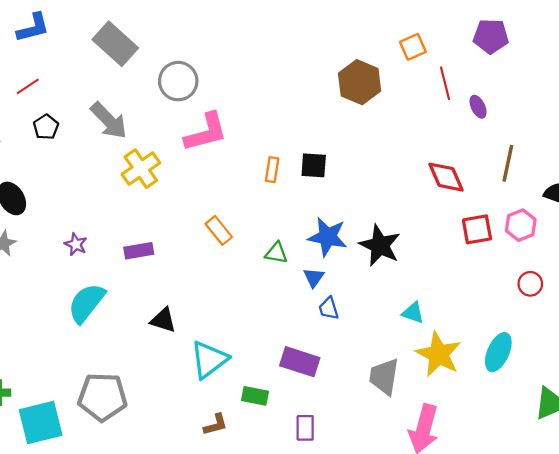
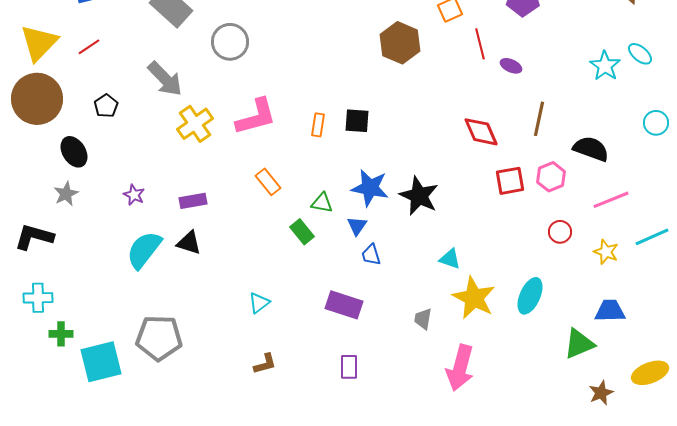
purple ellipse: (478, 107) -> (511, 66), turned -40
black pentagon: (46, 127) -> (106, 106), moved
pink L-shape: (206, 132) -> (256, 117), moved
black triangle: (163, 320) -> (189, 243), moved
cyan triangle: (209, 360) -> (259, 303), size x0.6
gray trapezoid: (384, 377) -> (423, 319), size x0.6
green rectangle: (255, 396) -> (302, 232), moved, turned 40

